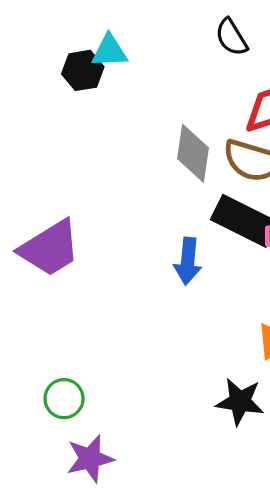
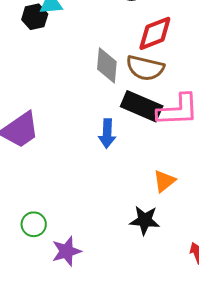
purple star: (90, 459) -> (66, 251), moved

